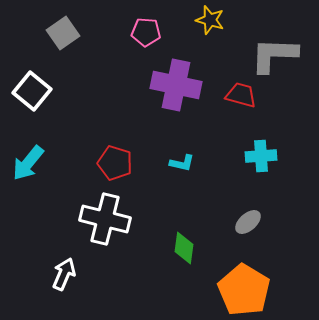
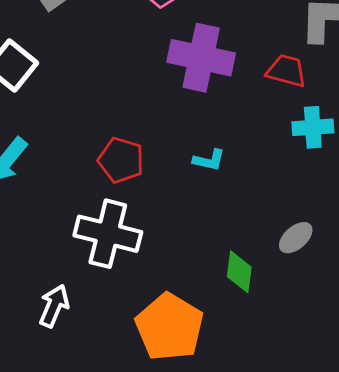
cyan cross: (261, 156) -> (313, 127), moved
green diamond: (184, 248) -> (239, 272), moved
orange pentagon: (244, 290) -> (170, 327), moved

